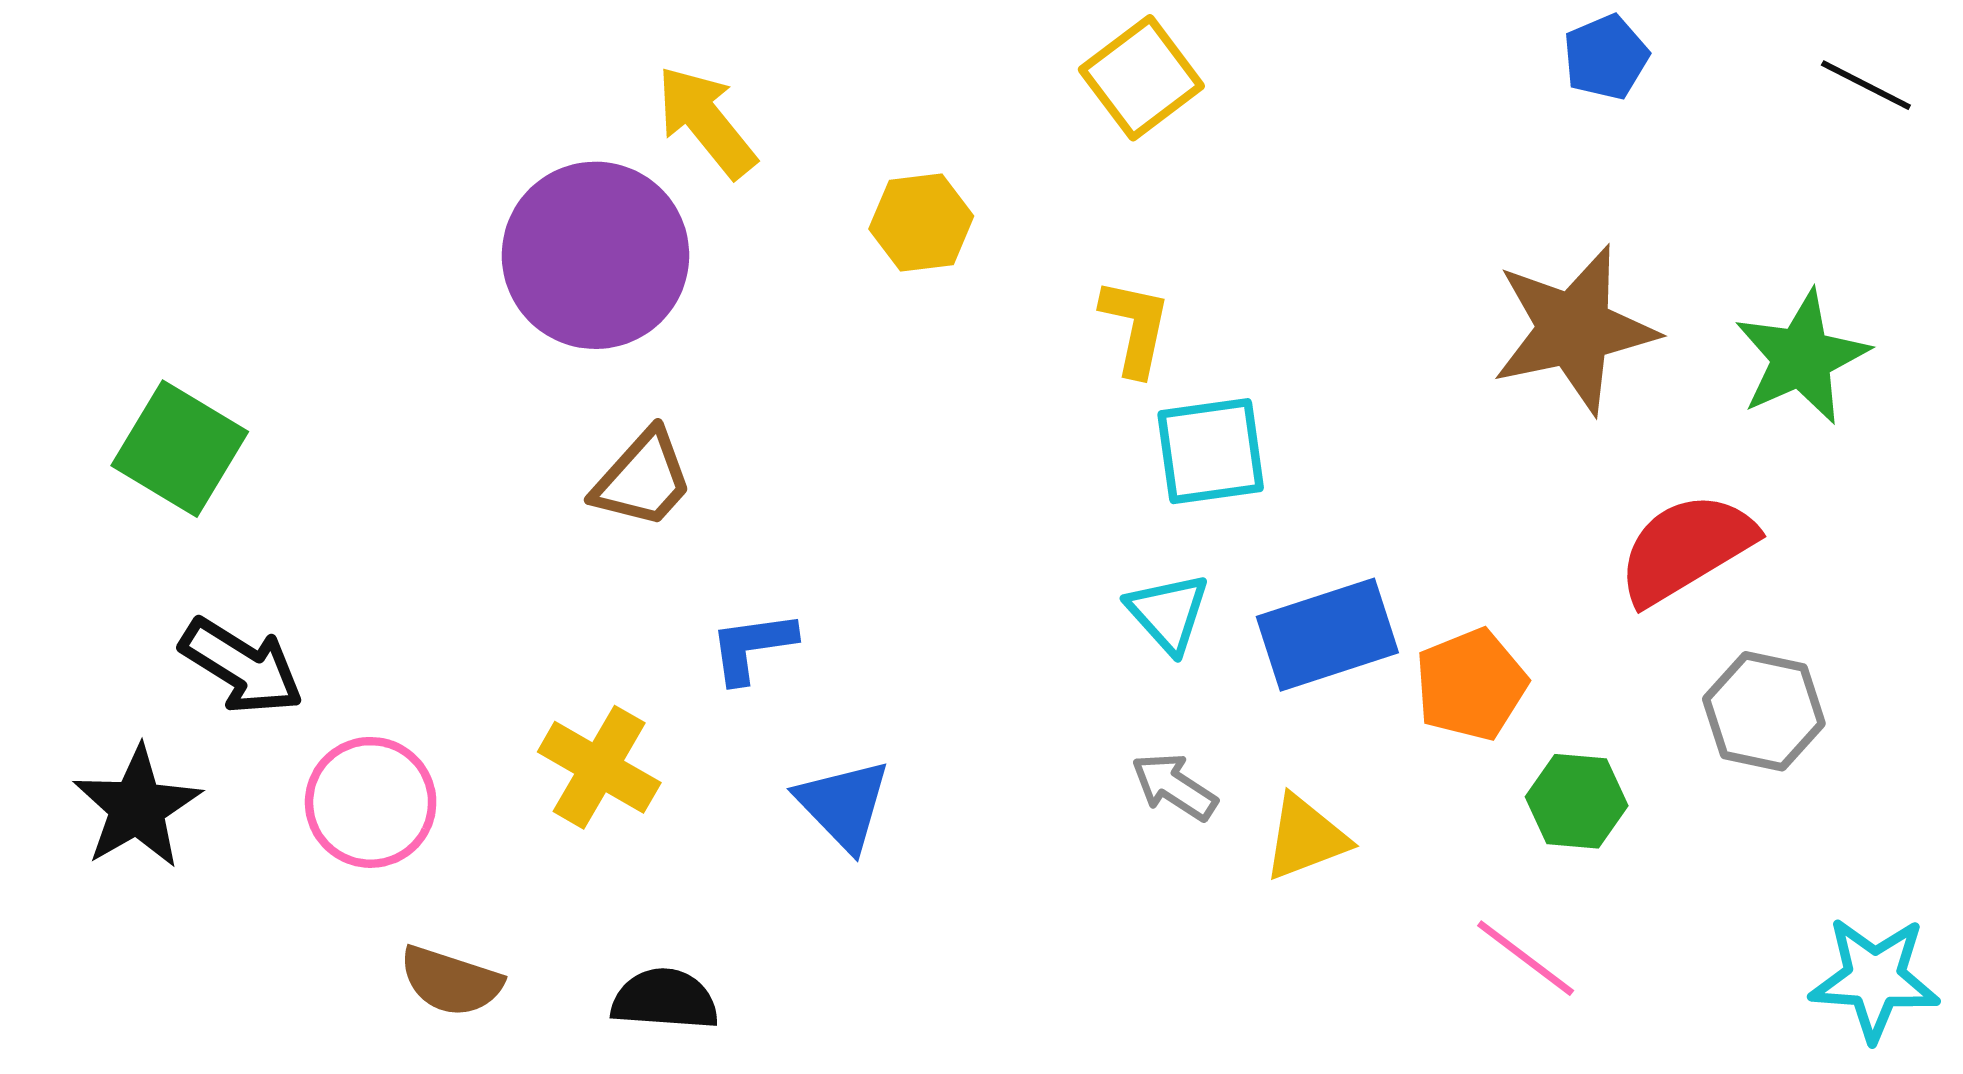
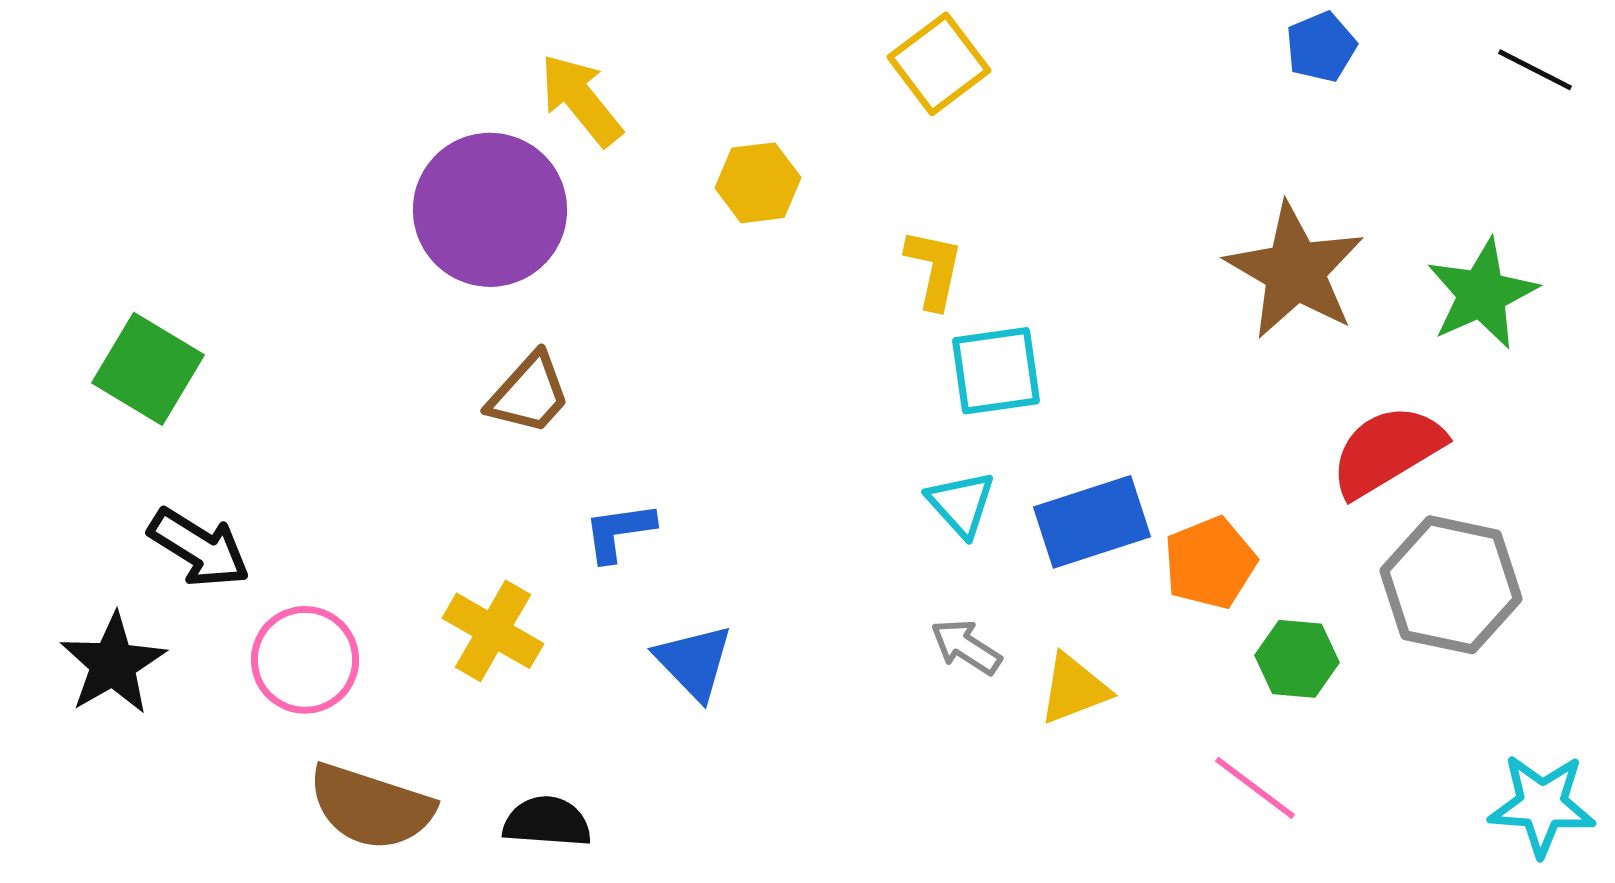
brown star: (1574, 329) -> (1295, 271), turned -30
gray hexagon: (1764, 711) -> (1451, 585), size x1.4
brown semicircle: (451, 981) -> (371, 807), size x1.5

